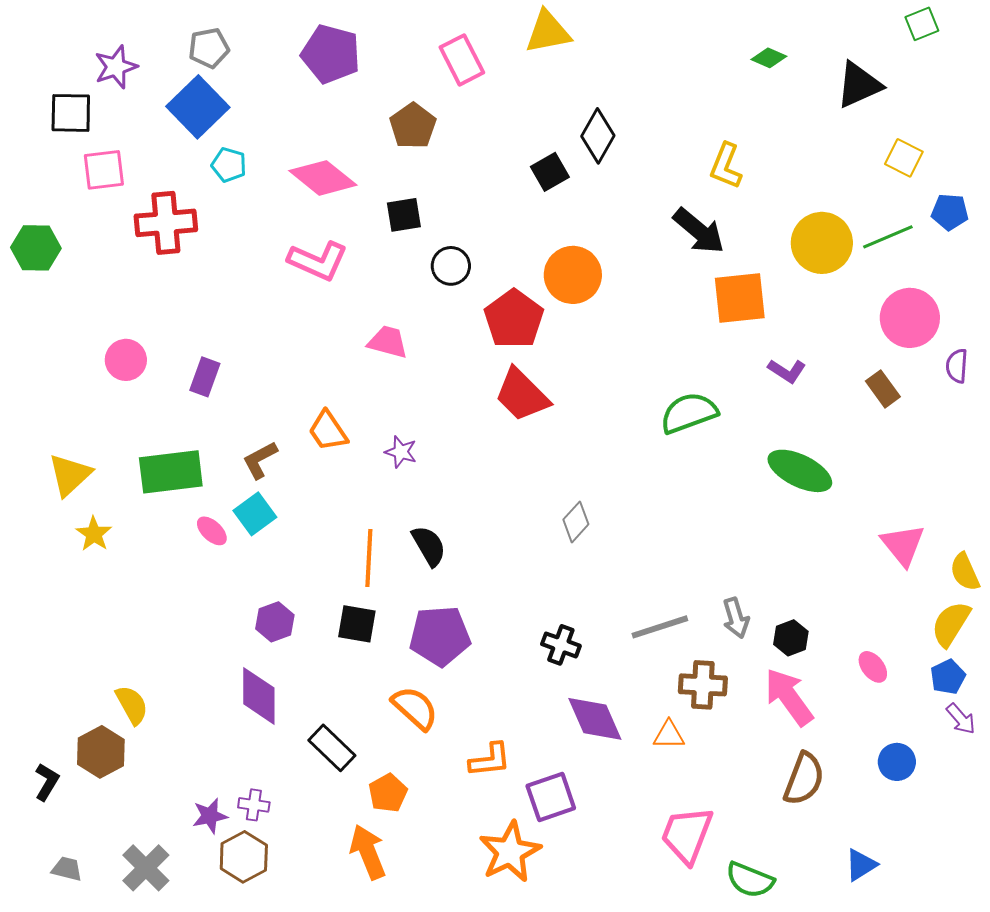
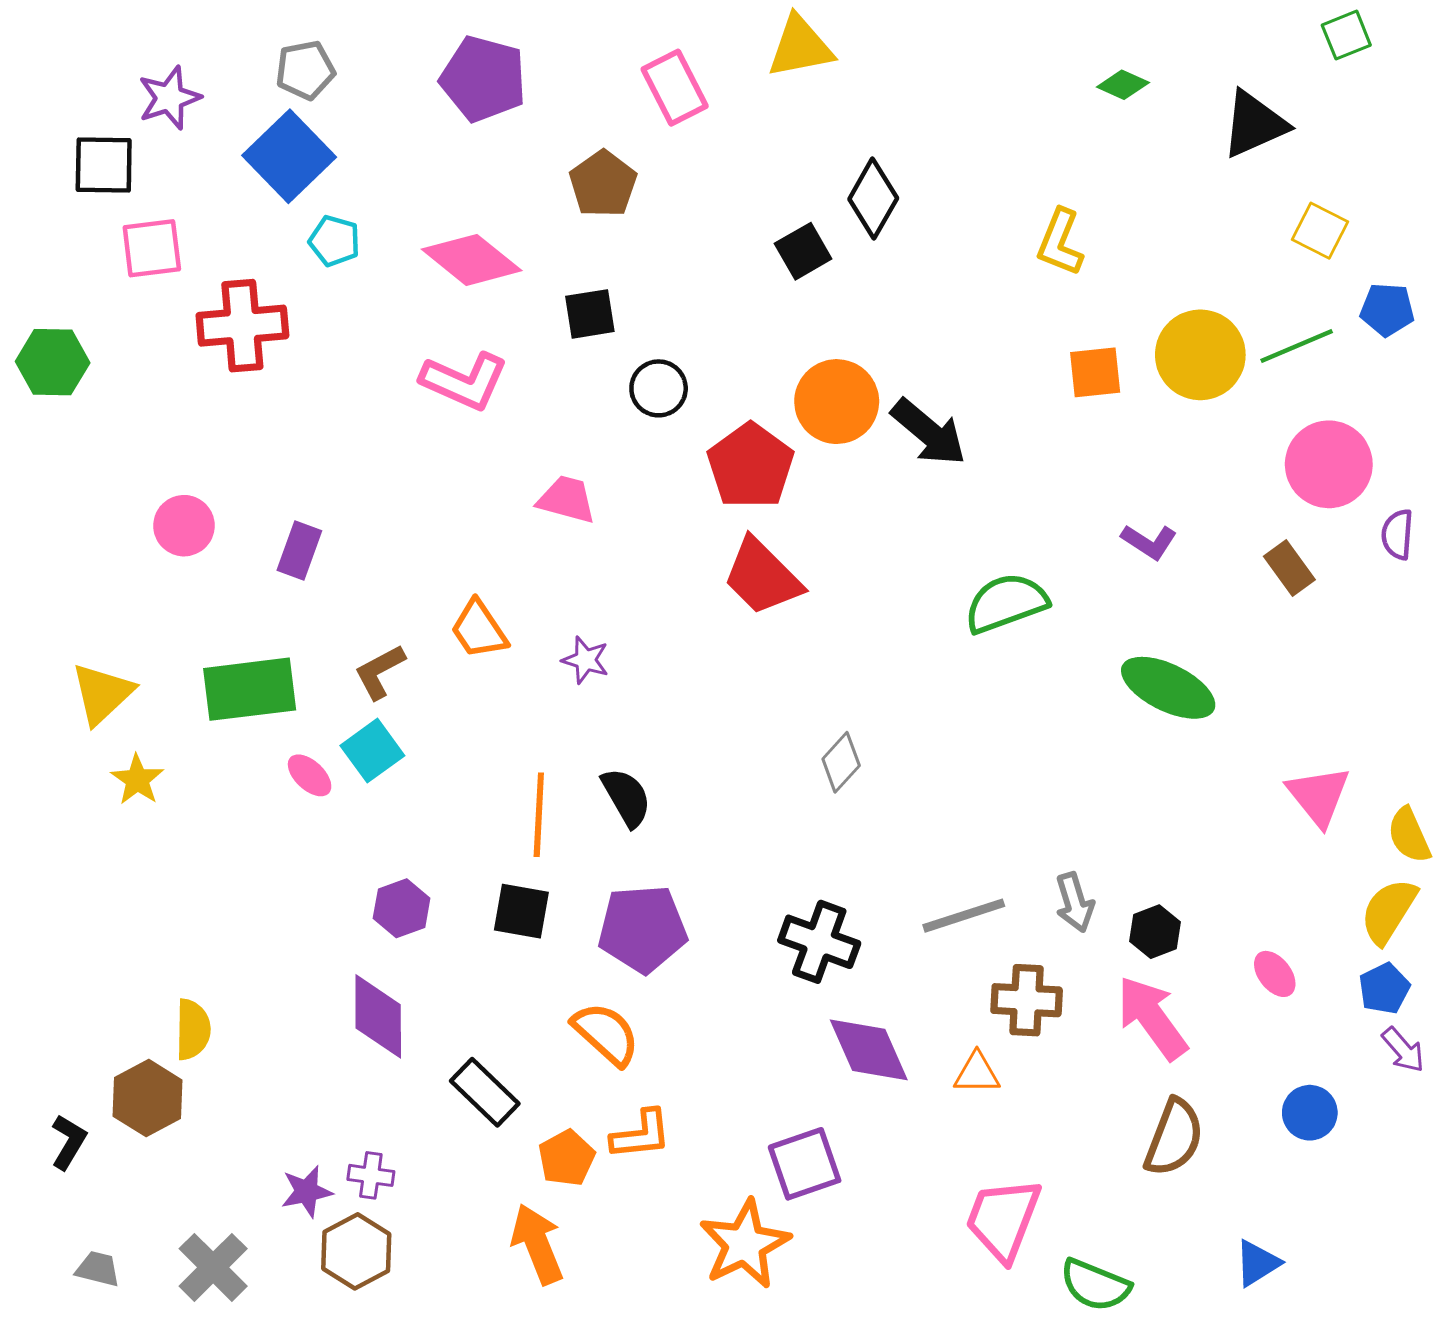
black arrow: (699, 231) -> (929, 432), moved
orange square: (740, 298) -> (1095, 372), moved, size x0.7
black cross: (561, 645) -> (819, 942), size x1.4
yellow semicircle: (132, 705) -> (193, 1029), turned 30
orange L-shape: (490, 760) -> (641, 1135), moved

